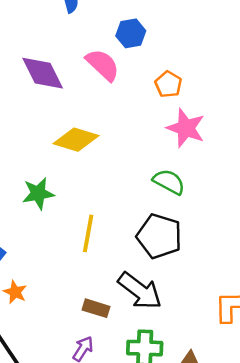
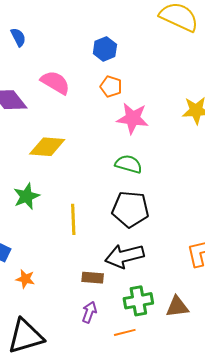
blue hexagon: (131, 33) -> (105, 49), moved
black arrow: (140, 291) -> (124, 256), turned 141

